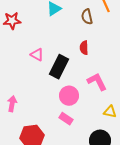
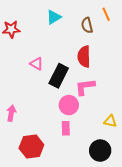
red semicircle: (84, 48) -> (84, 57), size x1.5
pink L-shape: (97, 82) -> (85, 87), moved, turned -70
pink rectangle: (66, 119) -> (66, 128), turned 56

